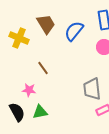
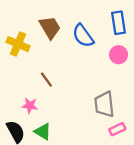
blue semicircle: (74, 31) -> (83, 36), turned -75
green triangle: (40, 112) -> (43, 132), turned 42

